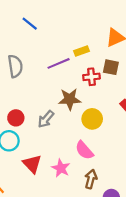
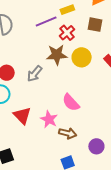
red cross: (91, 77) -> (67, 33), moved, turned -35
yellow circle: (92, 119) -> (82, 57), moved
brown arrow: (91, 179) -> (68, 133), moved, turned 90

